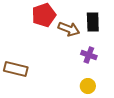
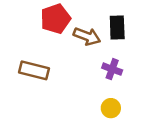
brown rectangle: (16, 69) -> (34, 70), moved

